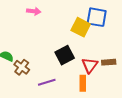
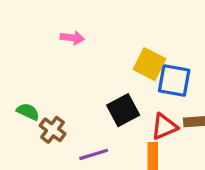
blue square: (97, 17) -> (174, 80), moved
red triangle: (90, 65) -> (164, 126), turned 30

